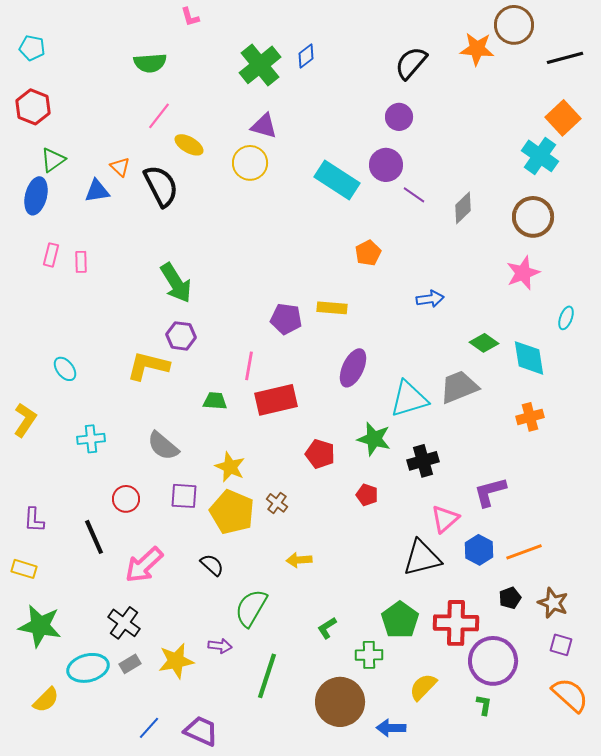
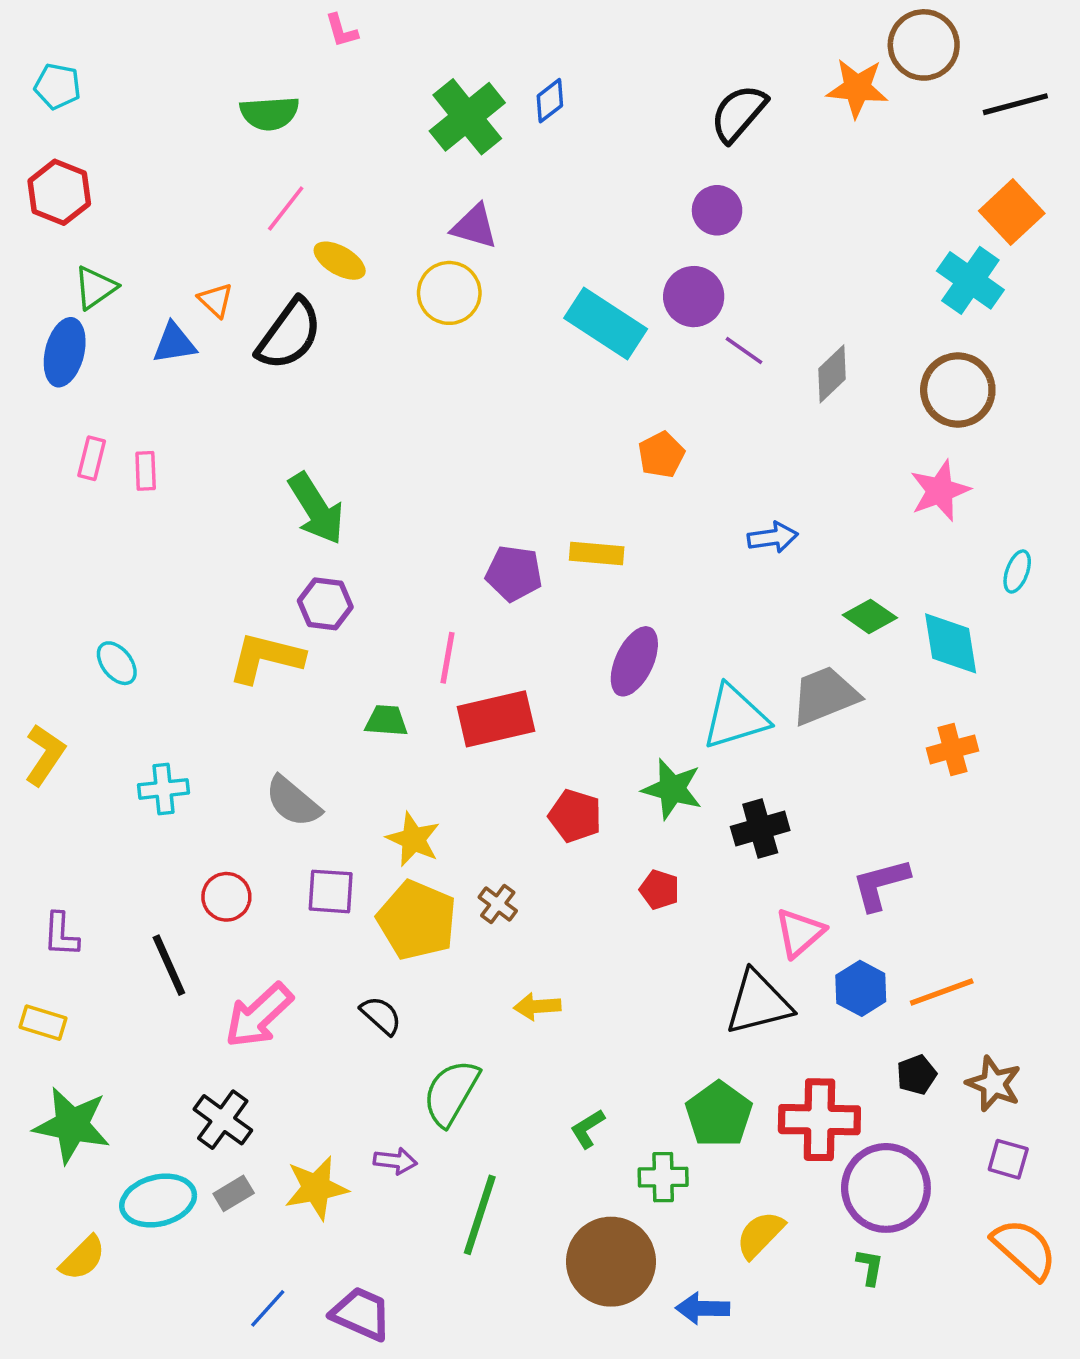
black semicircle: (161, 186) -> (289, 334), turned 63

